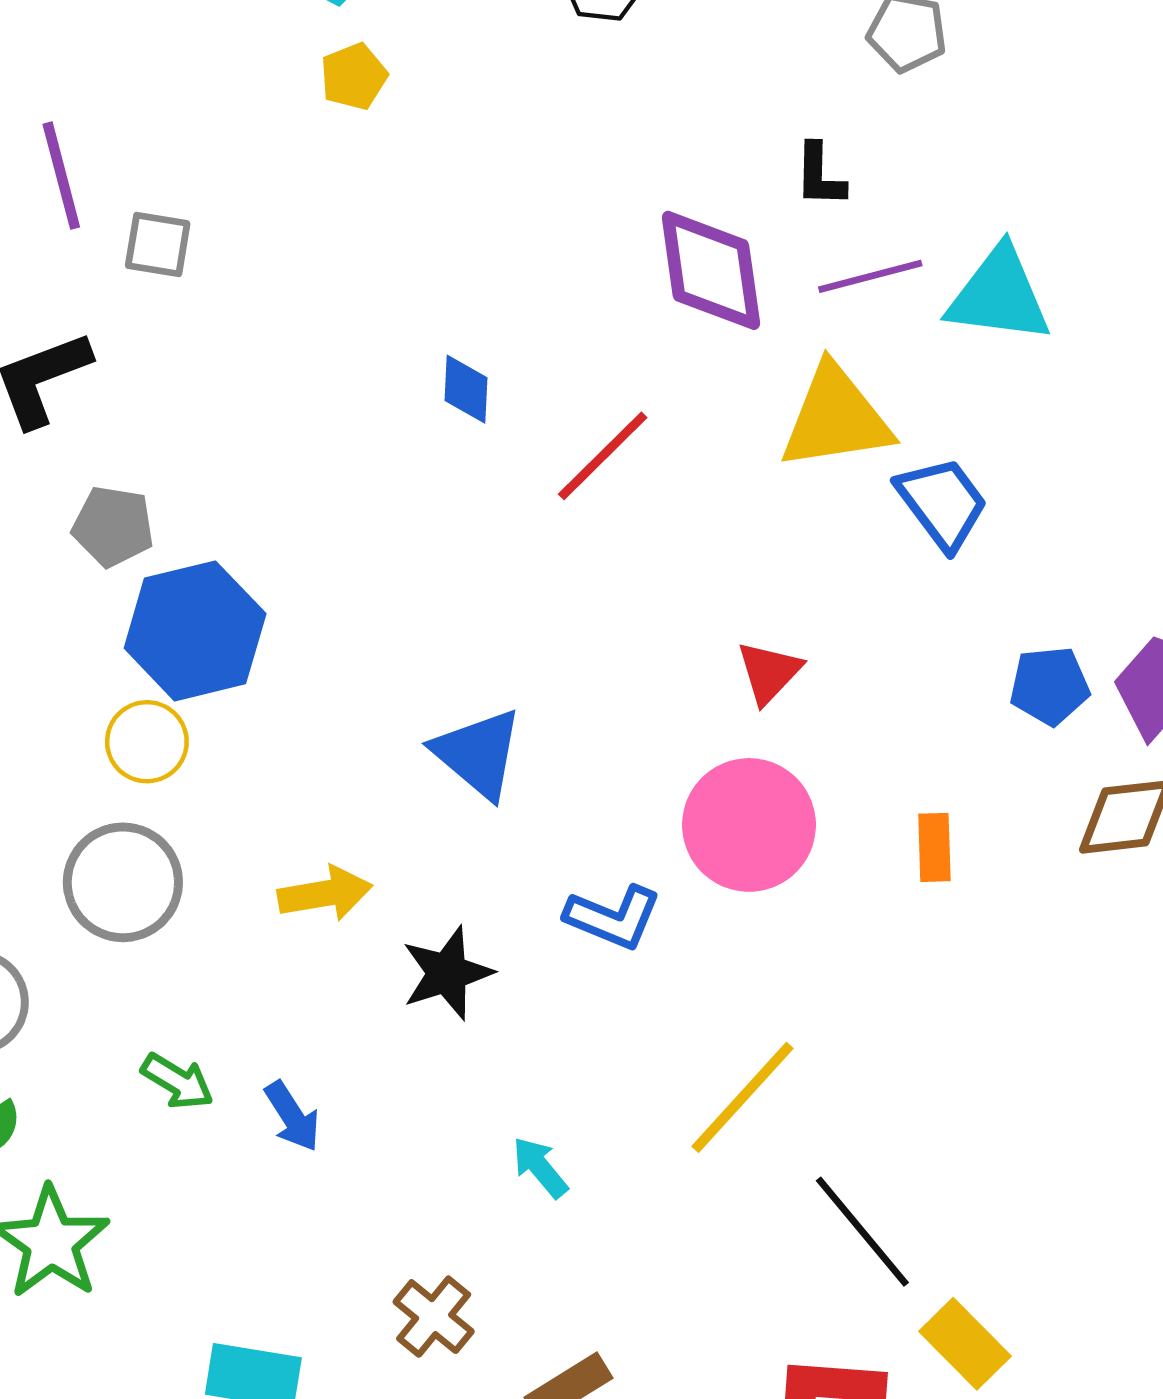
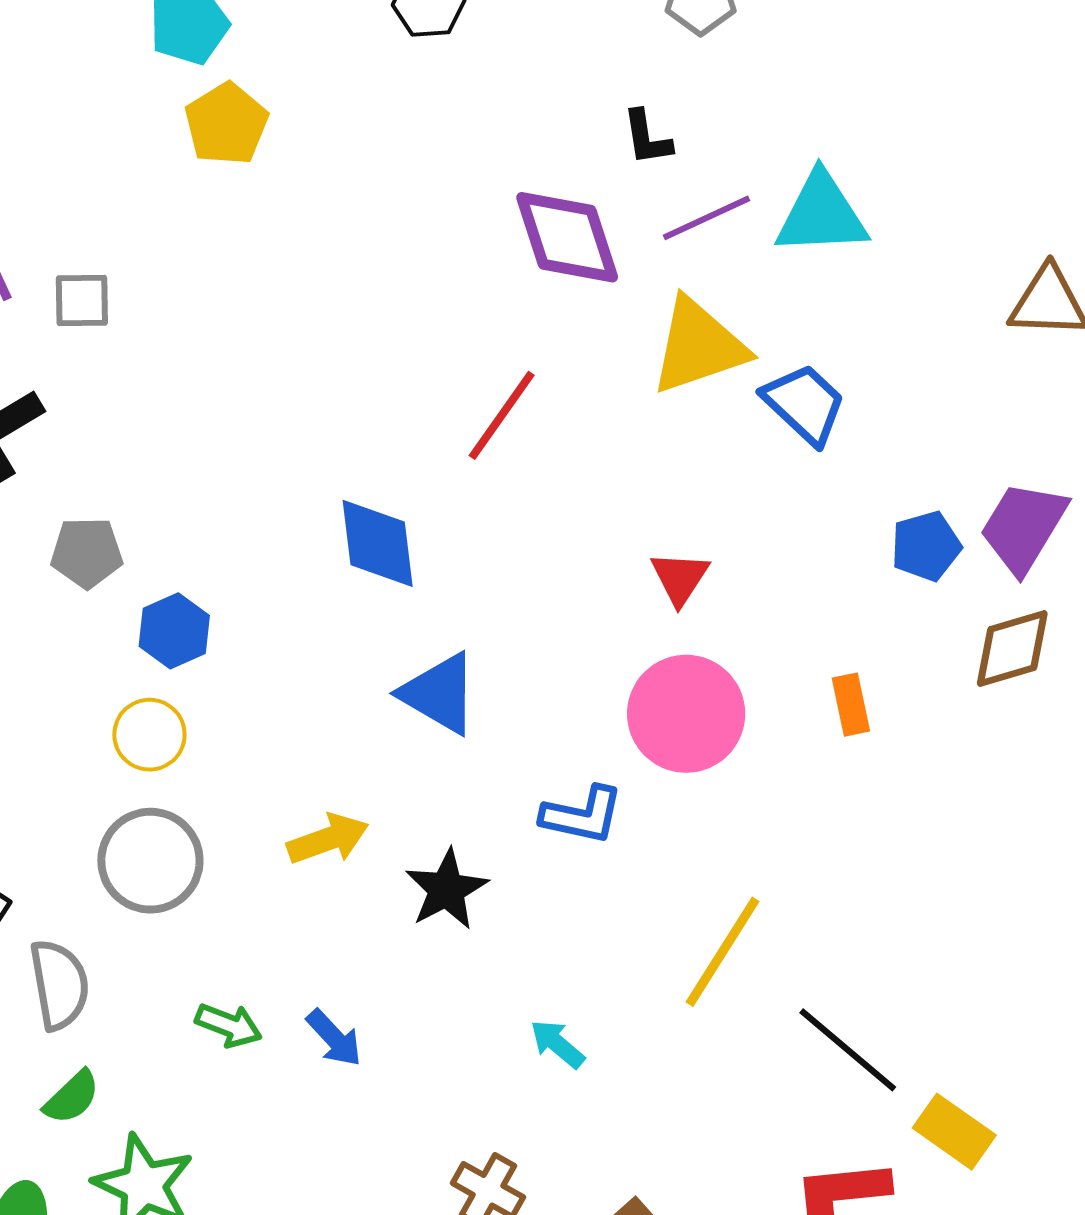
yellow pentagon: (354, 76) -> (226, 124), size x1.4
blue diamond: (466, 389) -> (378, 543), moved, size x1.6
blue hexagon: (195, 631) -> (174, 631), size x0.6

